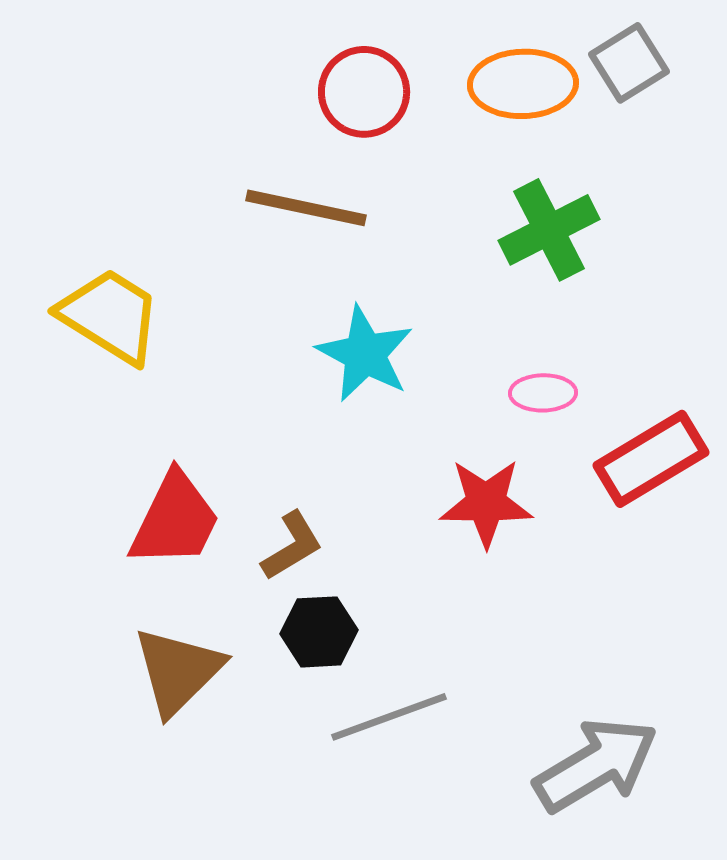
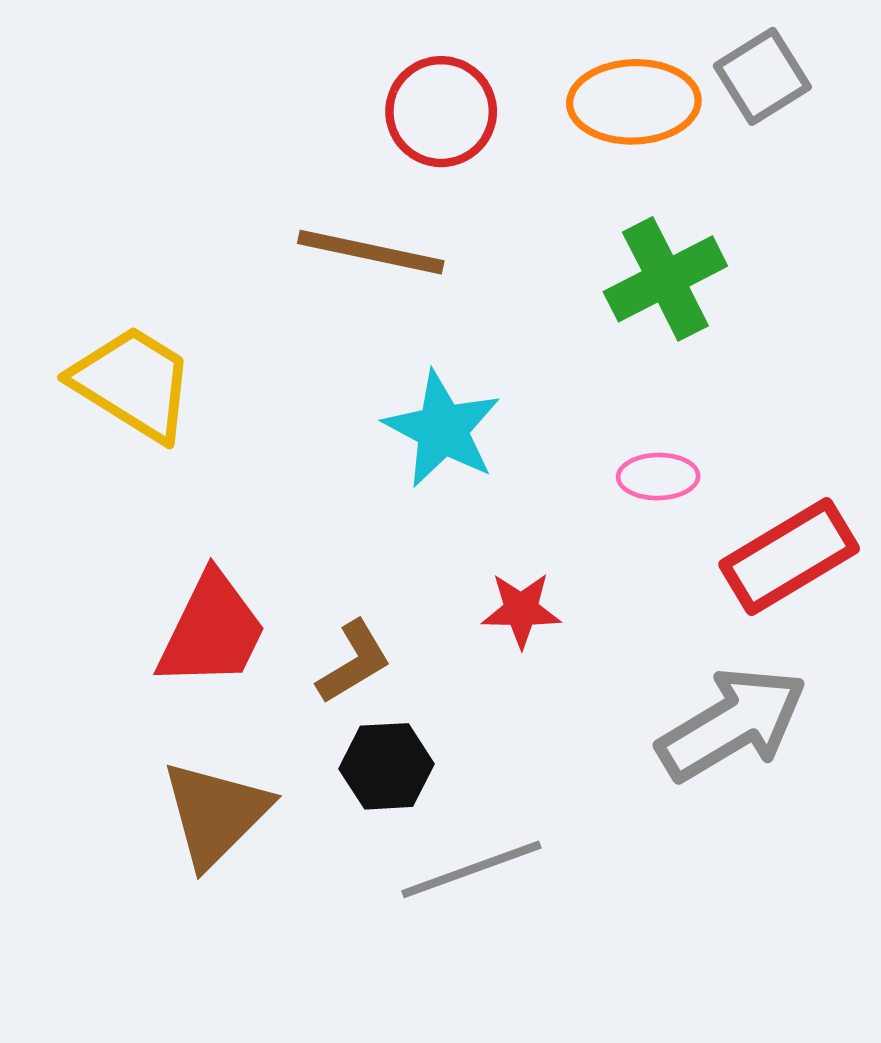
red star: (486, 503) -> (521, 610), moved, size x0.7
gray arrow: (596, 765) -> (732, 724), moved

